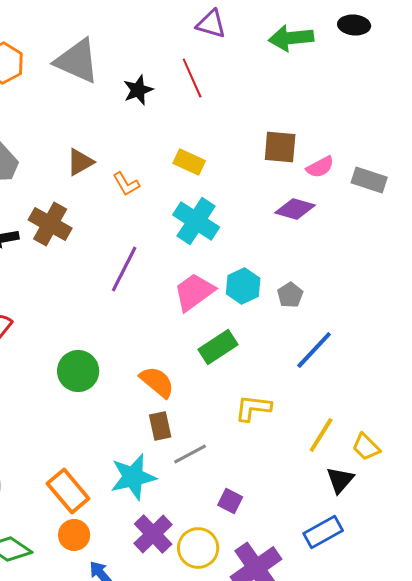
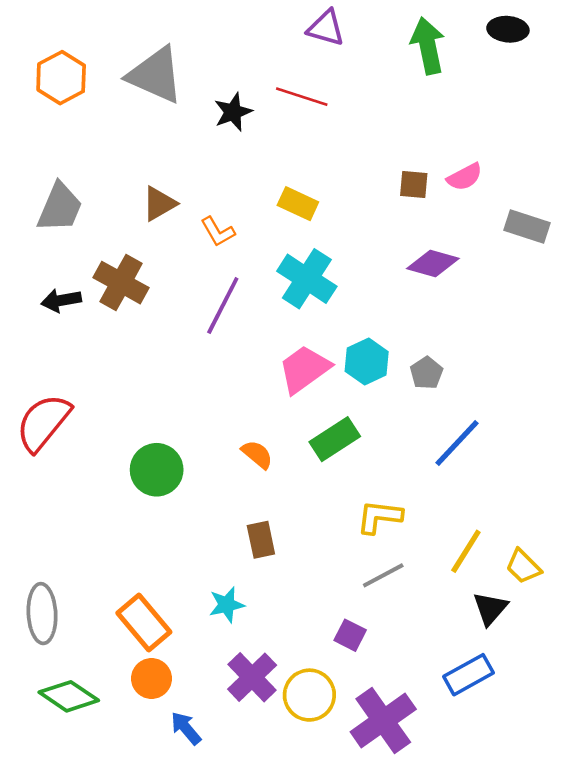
green arrow: (291, 38) -> (428, 46), turned 84
red line: (192, 78) -> (302, 97), turned -48
brown square: (280, 147) -> (414, 185), size x0.7
pink semicircle: (320, 167) -> (465, 177), moved
purple line: (124, 269) -> (223, 305), moved
orange semicircle: (157, 382) -> (257, 454), moved, size x0.7
gray line: (190, 454) -> (383, 575), moved
cyan star: (133, 477) -> (227, 605), size x0.6

